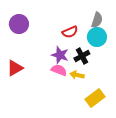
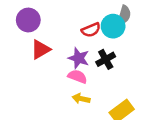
cyan circle: (97, 37) -> (113, 26), moved
red triangle: (15, 68) -> (41, 49), moved
yellow arrow: (77, 75) -> (81, 99), moved

